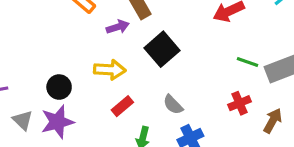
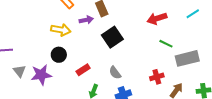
green line: (247, 62) -> (166, 44), moved
yellow arrow: (110, 70) -> (61, 30), moved
black circle: (59, 87) -> (59, 55), moved

